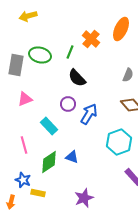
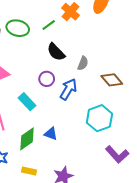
green line: (70, 52) -> (49, 25), turned 32
gray semicircle: (128, 75) -> (83, 63), moved
yellow rectangle: (38, 193) -> (29, 171), moved

